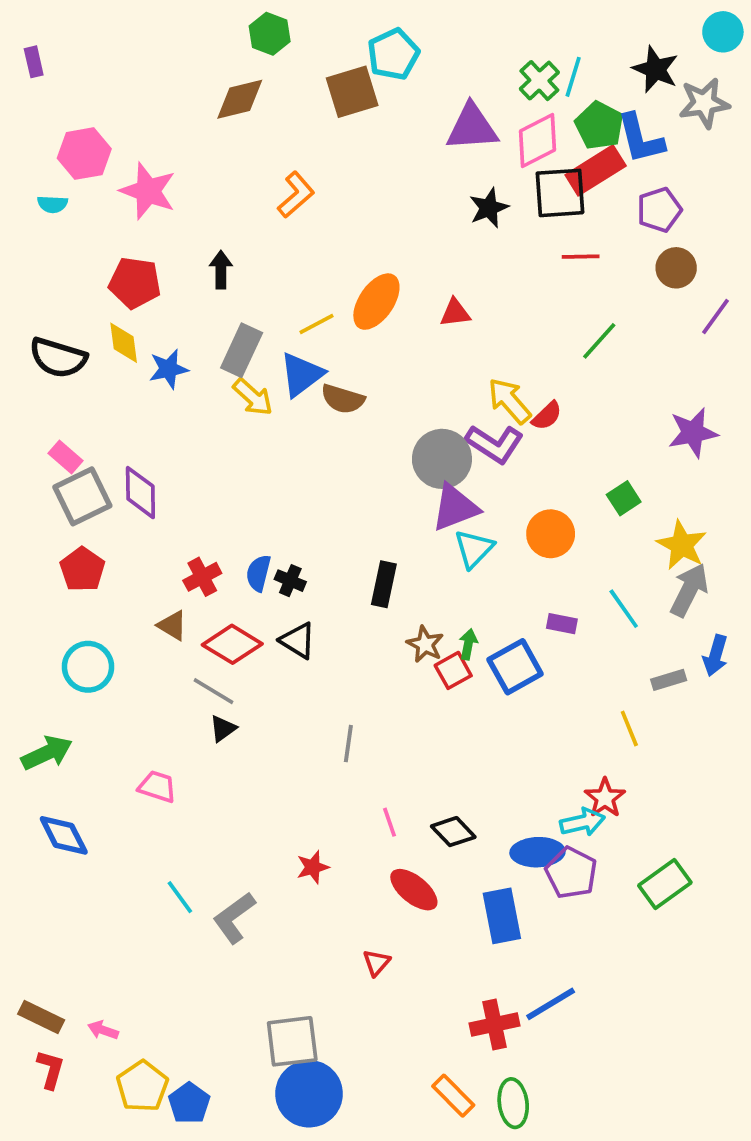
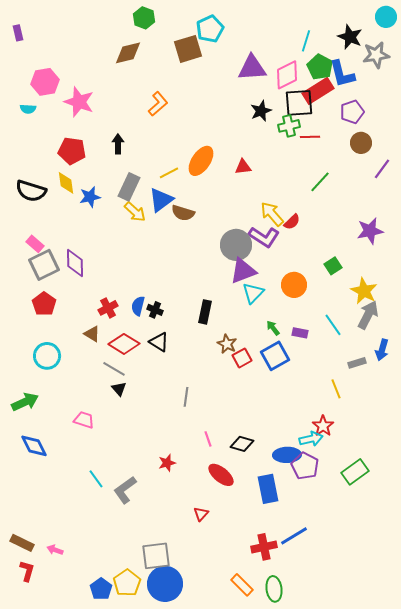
green cross: (539, 81) -> (289, 126), moved, turned 30
green arrow: (468, 644) -> (273, 328), moved, turned -49
black triangle: (223, 729) -> (119, 389), turned -35
black diamond: (453, 832) -> (242, 444), turned -30
yellow pentagon: (142, 1086) -> (127, 583), moved

